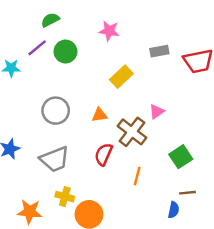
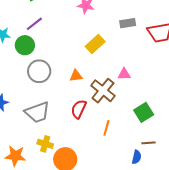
purple line: (37, 48) -> (34, 24), moved
green circle: (65, 52) -> (25, 45), moved
pink triangle: (157, 112) -> (124, 74), turned 32

